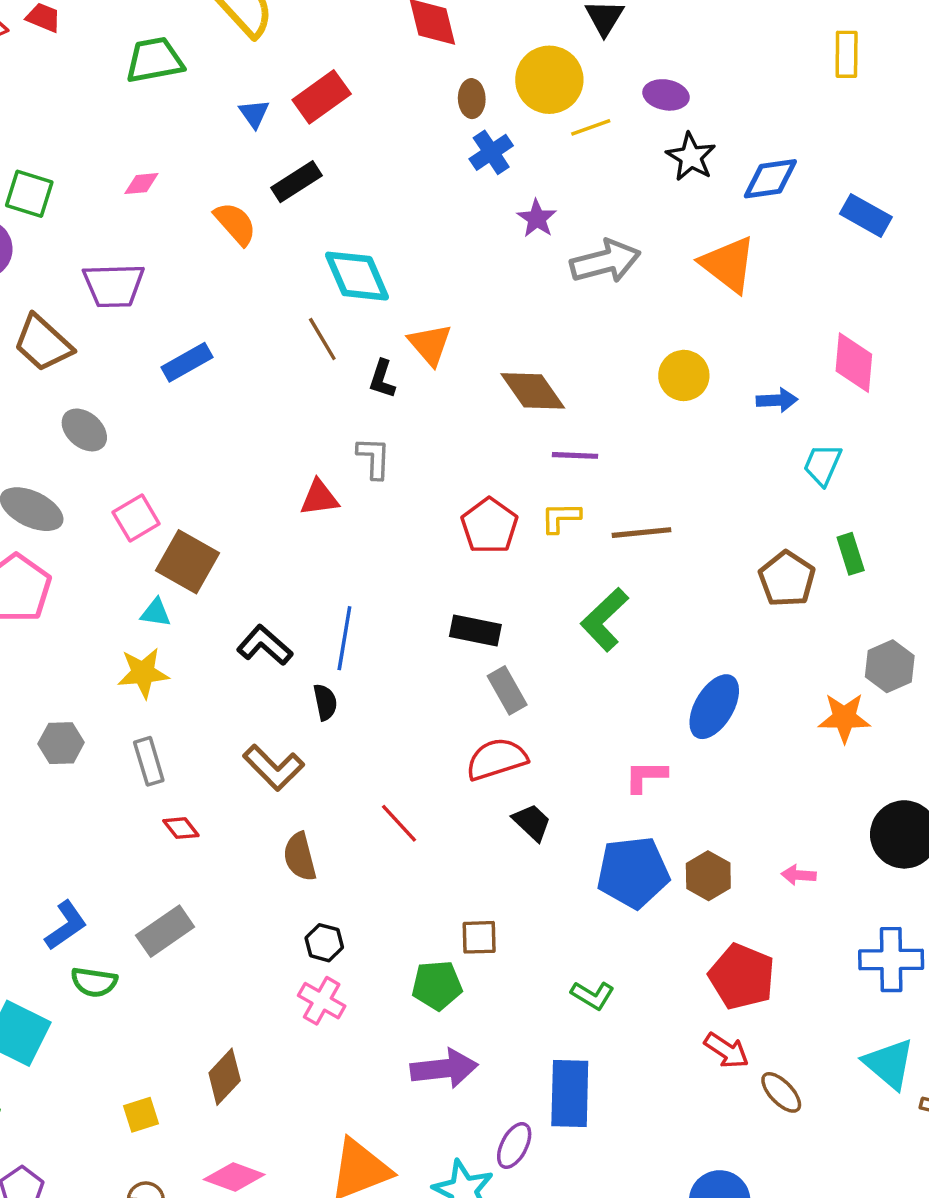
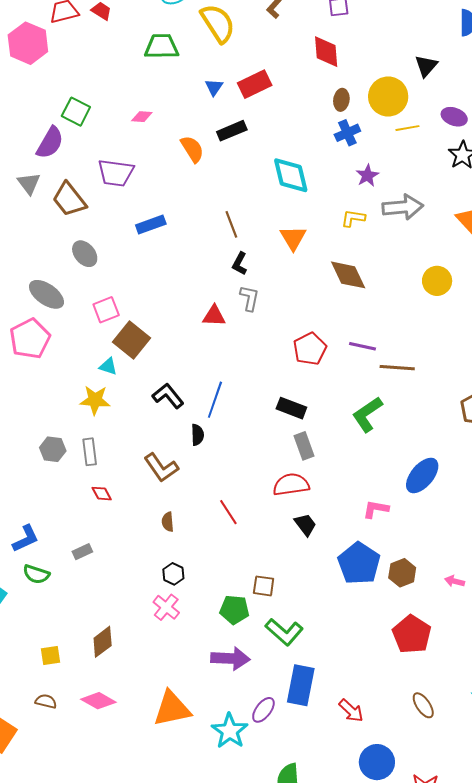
cyan diamond: (357, 276) -> (291, 175), moved
black L-shape: (382, 379) -> (240, 264), moved
purple line: (575, 455) -> (363, 346), moved
yellow L-shape: (561, 517) -> (353, 218), moved
gray hexagon: (61, 743) -> (53, 449), moved
brown semicircle: (300, 857) -> (168, 522), size x0.7
blue pentagon: (633, 872) -> (359, 563), turned 30
gray rectangle: (165, 931) -> (82, 552), size x0.6
green L-shape: (593, 995) -> (284, 632), moved, size x1.5
red arrow: (726, 1051) -> (351, 711), moved

